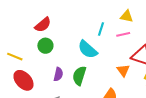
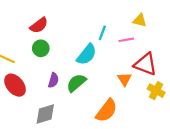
yellow triangle: (127, 16) -> (140, 20), moved
cyan semicircle: (88, 49) -> (87, 55), turned -95
green semicircle: (79, 76) -> (76, 83), turned 30

